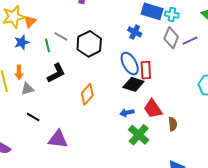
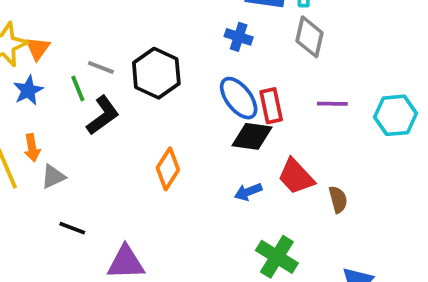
purple line: (190, 41) -> (332, 104), moved, turned 35
black L-shape: (56, 73) -> (103, 115), moved
green cross: (139, 135) -> (277, 257), moved

